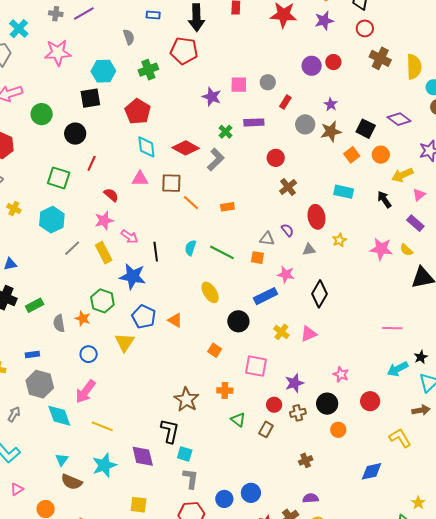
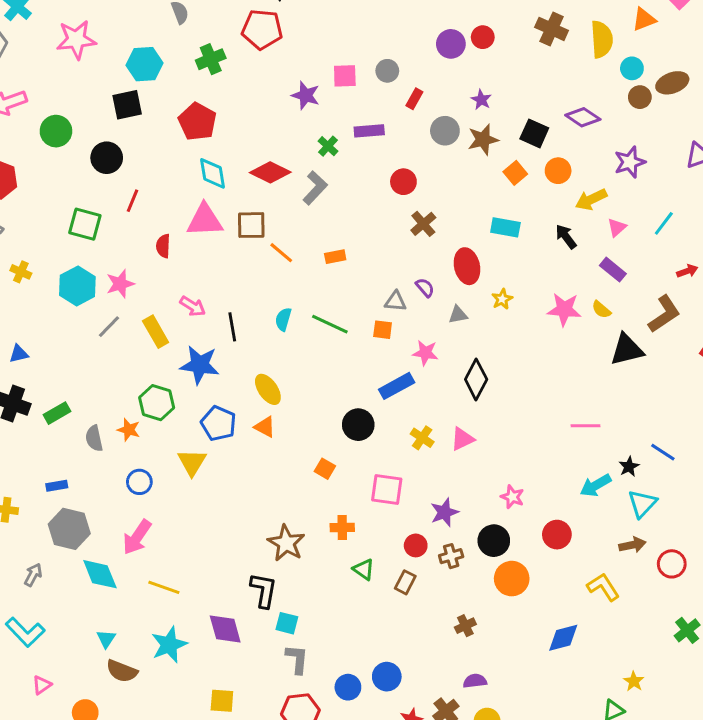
pink triangle: (140, 179) -> (205, 220), size x1.5
red semicircle: (111, 195) -> (163, 246), turned -126
pink star: (104, 221) -> (120, 284), moved
yellow ellipse: (210, 292) -> (268, 389), moved
orange circle: (338, 430) -> (512, 579), size x1.5

